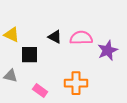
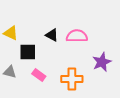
purple star: (108, 50) -> (102, 62), moved
pink rectangle: (40, 91) -> (39, 75), moved

